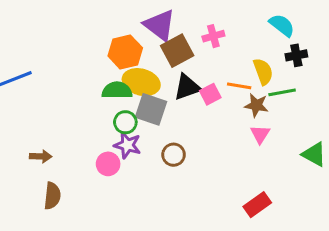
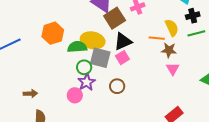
orange hexagon: (125, 52) -> (53, 33), moved
green line: (282, 92) -> (196, 33), moved
pink square: (210, 94) -> (122, 58), moved
purple star: (127, 145) -> (87, 82), turned 30

